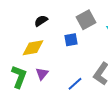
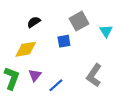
blue line: (75, 84) -> (56, 85), moved

